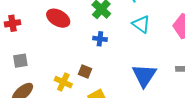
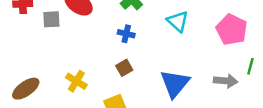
gray square: (20, 61) -> (51, 19), moved
brown square: (85, 72) -> (124, 68), moved, turned 32

